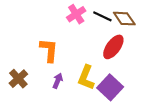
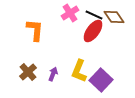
red ellipse: (113, 47) -> (93, 31), moved
orange L-shape: (49, 50) -> (35, 30), moved
brown cross: (18, 79) -> (28, 72), moved

